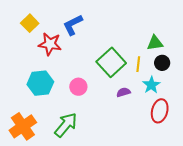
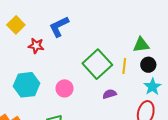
red star: (50, 44) -> (36, 46), size x0.7
cyan star: (151, 85) -> (152, 87), moved

